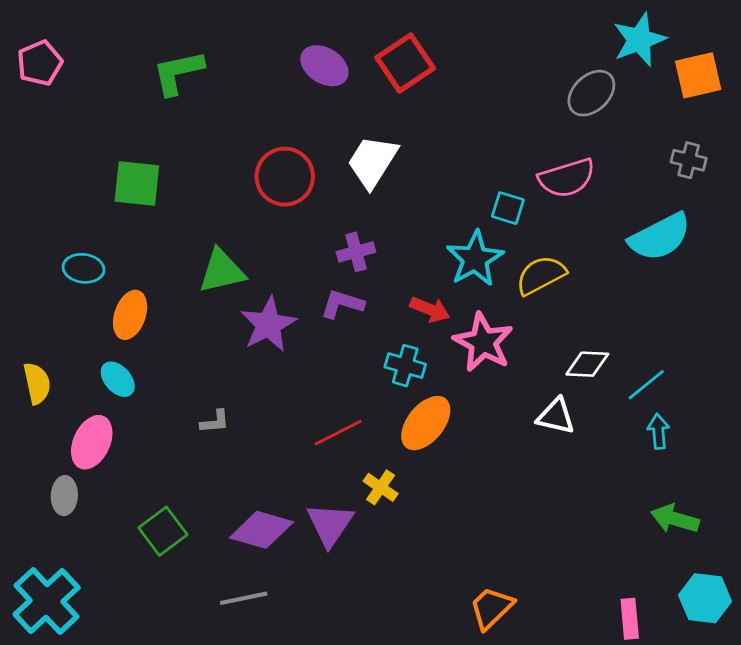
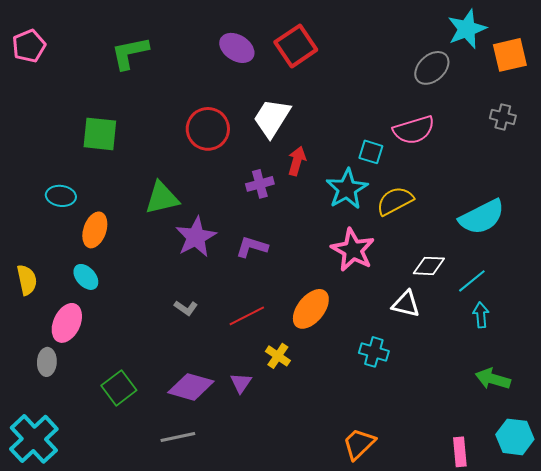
cyan semicircle: (660, 237) -> (482, 217), moved
purple L-shape: (342, 304) -> (252, 247), moved
red arrow: (430, 309) -> (297, 161), moved, turned -96
cyan cross: (405, 366) -> (374, 352), moved
gray L-shape: (215, 422) -> (186, 308), moved, turned 40
purple triangle: (330, 524) -> (241, 383), size x0.6

